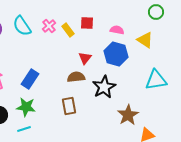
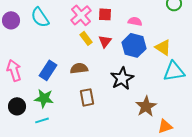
pink cross: (49, 26) -> (81, 15), moved, size x1.5
yellow rectangle: (68, 30) -> (86, 38), moved
yellow triangle: (145, 40) -> (163, 47), moved
red triangle: (85, 58) -> (105, 41), moved
brown semicircle: (76, 77) -> (79, 68), moved

